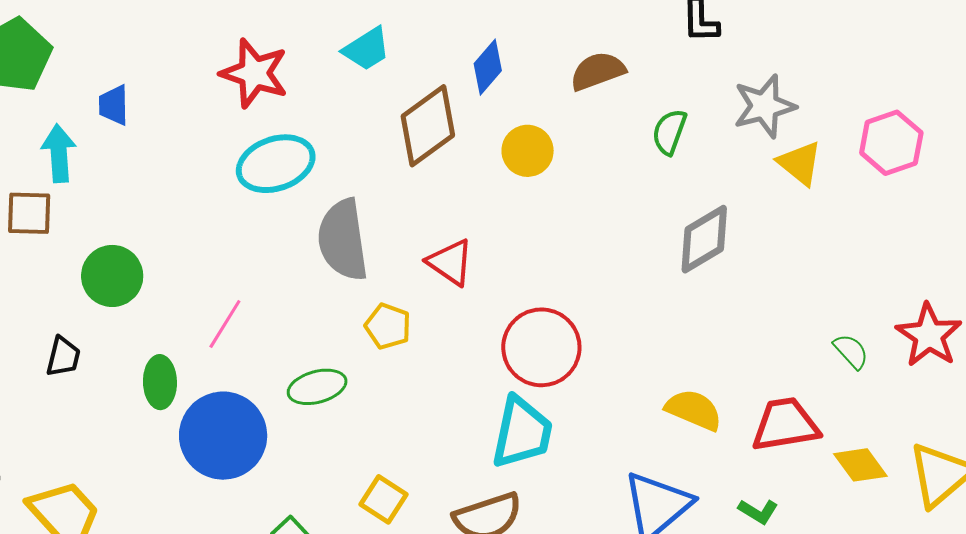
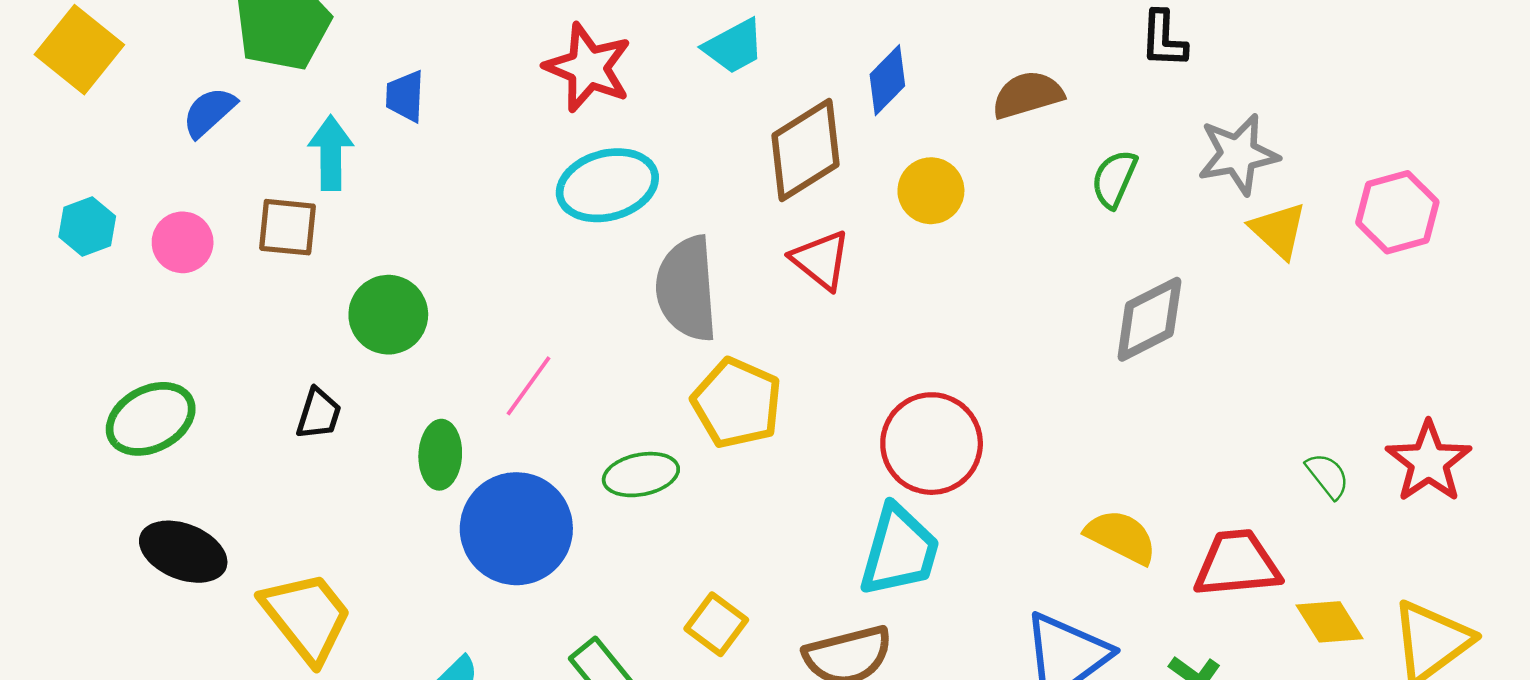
red triangle: (450, 262) -> (821, 260), moved
yellow pentagon: (388, 326) -> (737, 403), size x1.5

